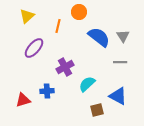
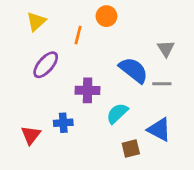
blue semicircle: (99, 37) -> (133, 70), moved
purple cross: (65, 67) -> (88, 90), turned 30
red triangle: (23, 100) -> (31, 135), turned -35

